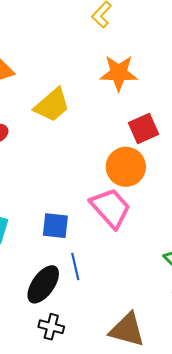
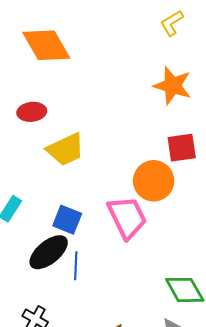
yellow trapezoid: (52, 105) -> (66, 149), moved
black ellipse: (43, 284) -> (49, 252), moved

